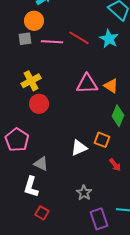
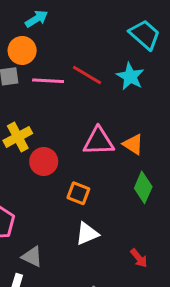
red circle: (39, 104) -> (44, 161), moved
orange square: (102, 140) -> (78, 193), moved

